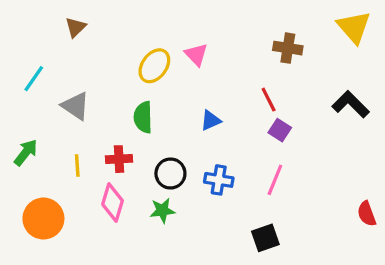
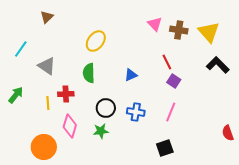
yellow triangle: (354, 27) -> (209, 32), moved
pink triangle: (196, 55) -> (155, 24), moved
red cross: (119, 159) -> (66, 94), moved
orange circle: (43, 219) -> (44, 147), moved

